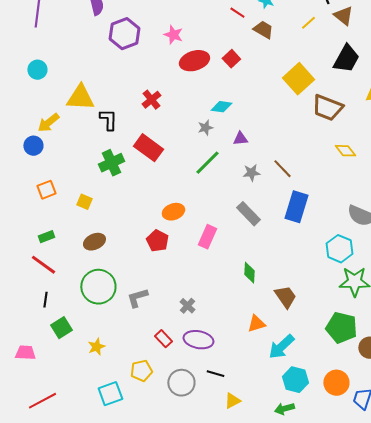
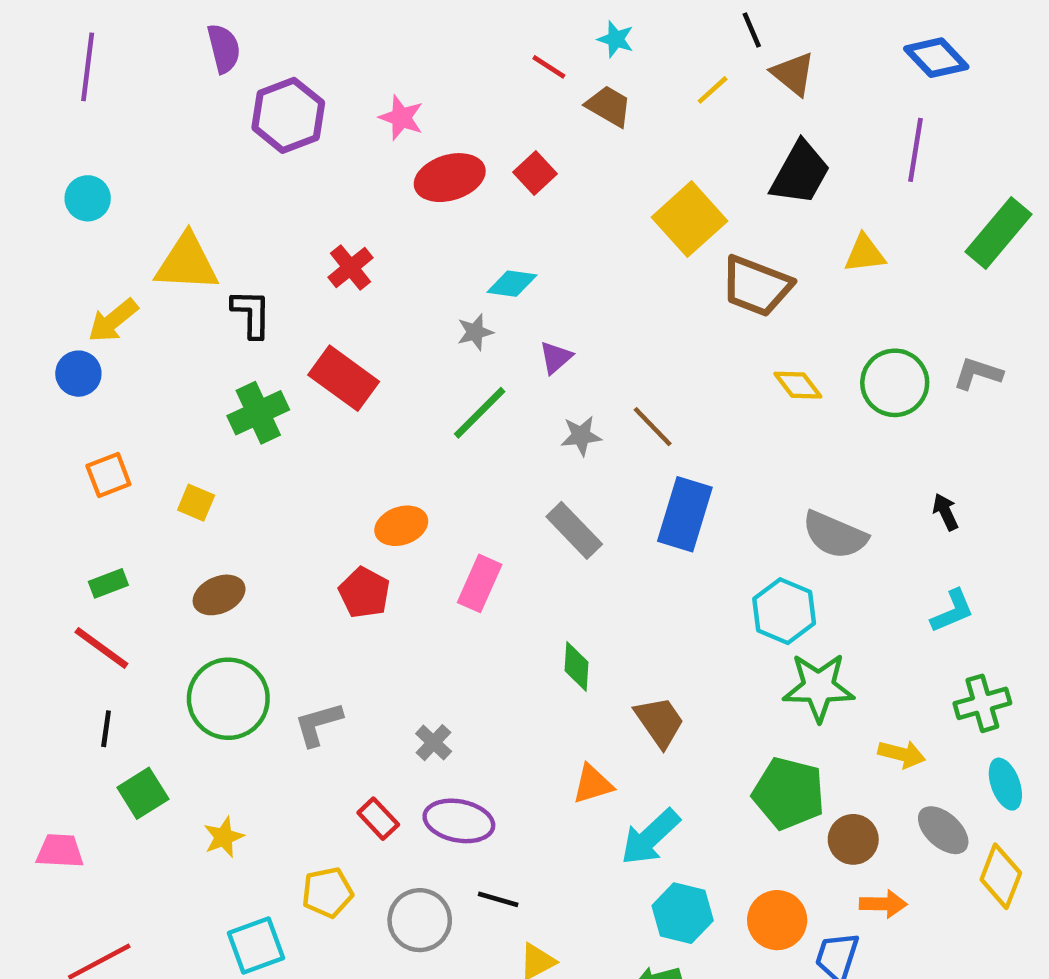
purple triangle: (240, 139) -> (556, 357), turned -35

